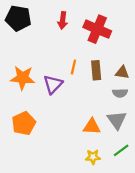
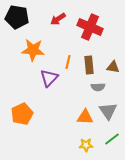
red arrow: (63, 20) -> (58, 19), turned 49
orange star: (23, 78) -> (33, 50), moved
gray semicircle: (120, 93) -> (98, 87), moved

